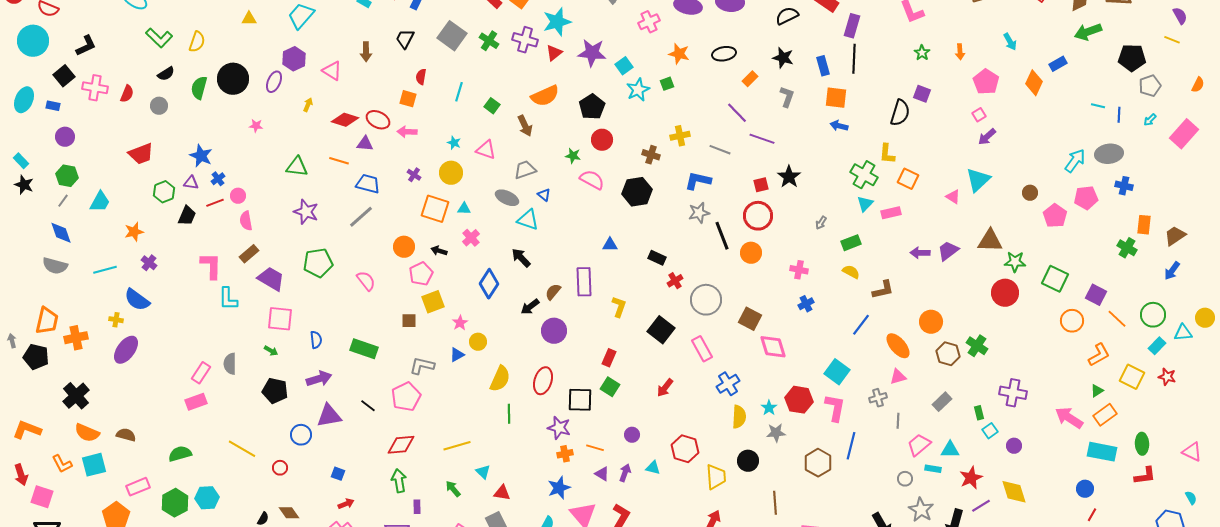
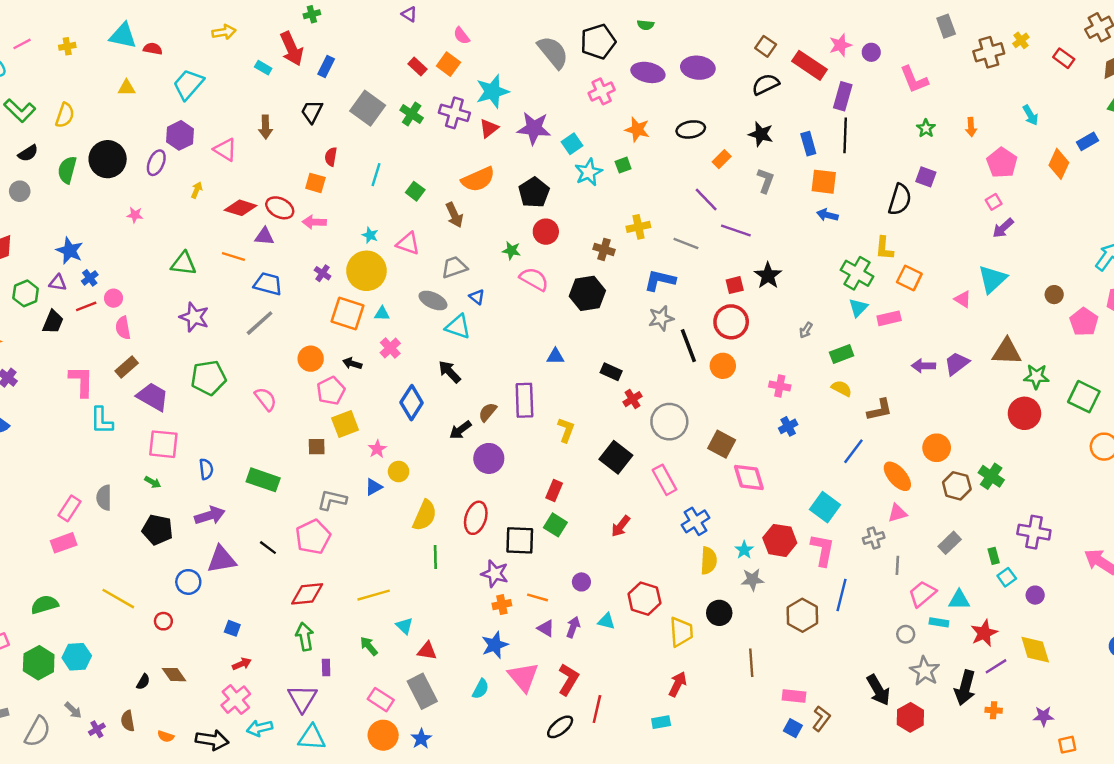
yellow circle: (451, 173) -> (366, 271), size x1.4

